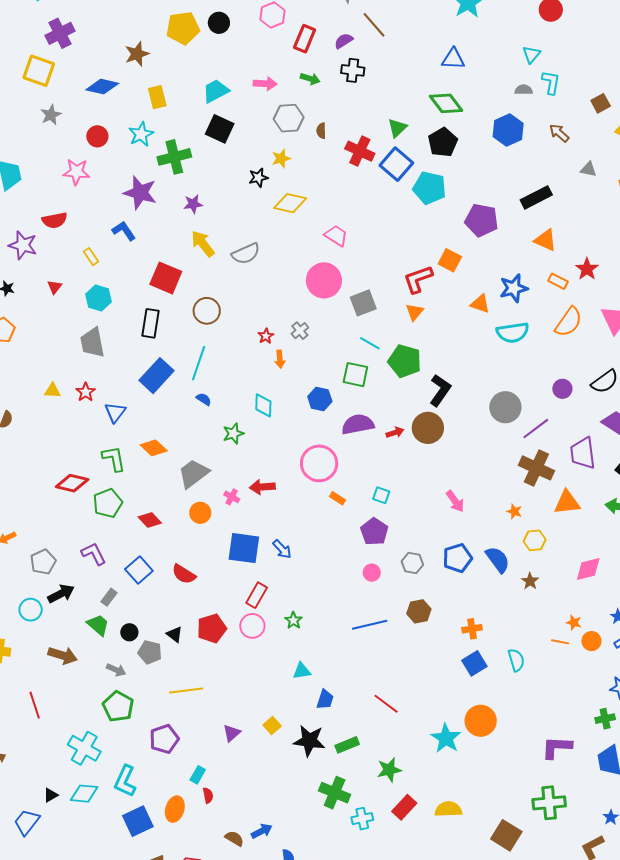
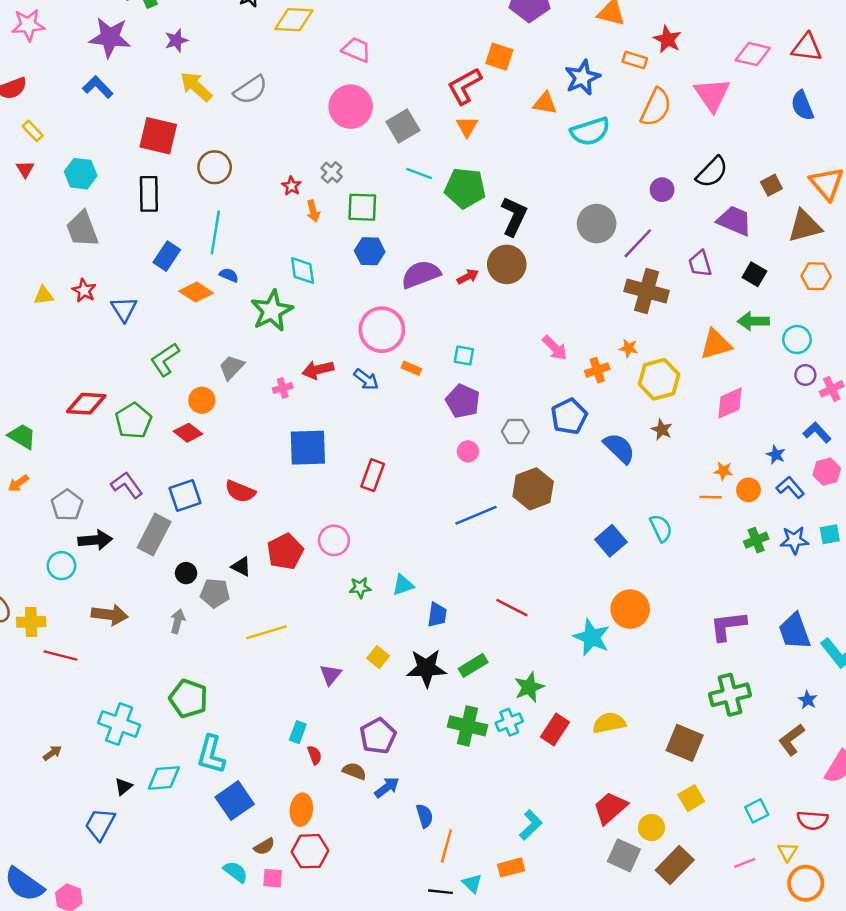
yellow rectangle: (91, 257) -> (33, 131), moved
green square: (355, 375) -> (362, 207), moved
blue rectangle: (156, 376) -> (167, 256), size x0.7
green star: (233, 434) -> (272, 311), size x1.6
orange diamond: (154, 448) -> (196, 292), moved
purple trapezoid: (583, 453) -> (700, 264), size x0.7
green L-shape: (114, 459) -> (165, 359), moved, turned -104
gray trapezoid: (194, 474) -> (232, 367), size x0.7
pink cross: (232, 497) -> (283, 388), turned -35
orange triangle: (567, 502) -> (716, 344), moved
orange circle: (200, 513) -> (202, 400), moved
yellow hexagon: (535, 540) -> (659, 379), size x1.5
blue arrow: (282, 549) -> (366, 379), moved
blue semicircle: (498, 560) -> (619, 448), moved
blue square: (139, 570) -> (185, 496), turned 32
black arrow: (61, 594) -> (95, 540), turned 32
red rectangle: (257, 595) -> (373, 475), moved
gray rectangle: (109, 597) -> (154, 535), size x1.8
brown hexagon: (419, 611) -> (533, 489), size x1.4
green star: (294, 620) -> (360, 588), moved, turned -30
green trapezoid: (98, 625) -> (22, 436), moved
orange cross: (472, 629) -> (597, 370), moved
gray arrow: (116, 670) -> (178, 621), turned -90
red line: (35, 705) -> (60, 656), moved, turned -48
green pentagon: (118, 706) -> (189, 699), moved
green cross: (605, 719) -> (756, 540), moved
purple pentagon: (164, 739) -> (378, 736), moved
cyan cross: (84, 748) -> (119, 724), moved
orange ellipse: (175, 809) -> (301, 810), moved
cyan cross: (362, 819) -> (509, 722), moved
brown semicircle: (234, 838) -> (354, 771), moved

